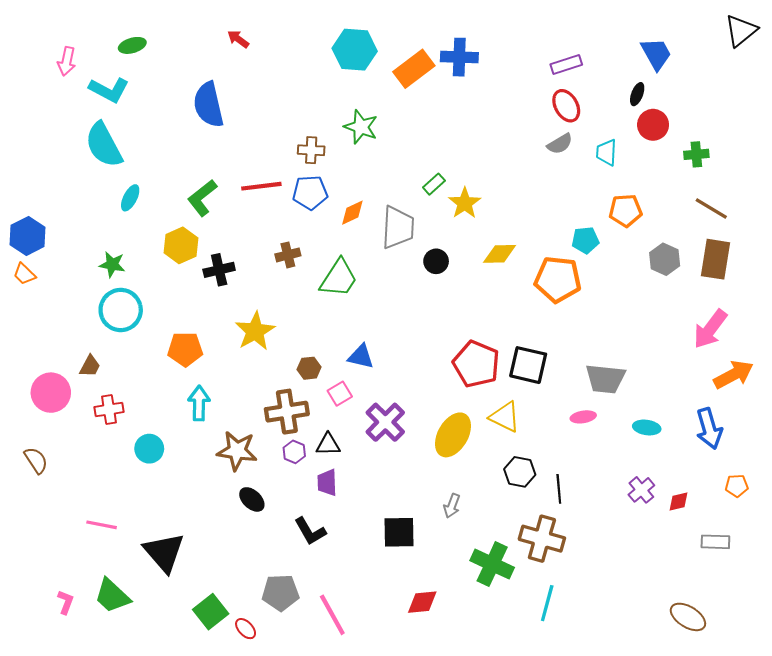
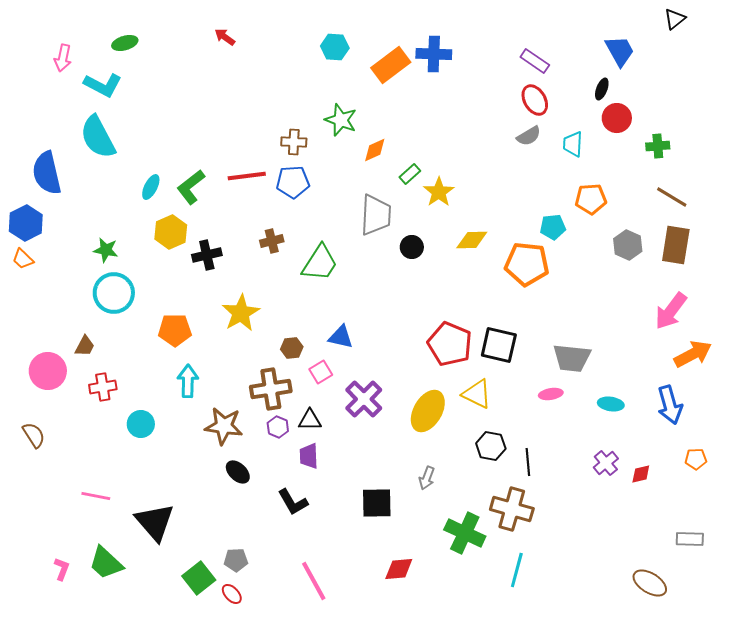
black triangle: (741, 31) -> (675, 19), moved, size x0.7
cyan hexagon: (355, 50) -> (335, 47), size x0.7
purple rectangle: (566, 64) -> (535, 61), turned 52
blue semicircle: (209, 105) -> (47, 173), moved
cyan ellipse: (130, 198) -> (151, 187), moved
orange diamond: (352, 213) -> (375, 150), moved
gray rectangle: (715, 542) -> (690, 539), moved
gray pentagon: (280, 593) -> (236, 560), moved, size x0.7

